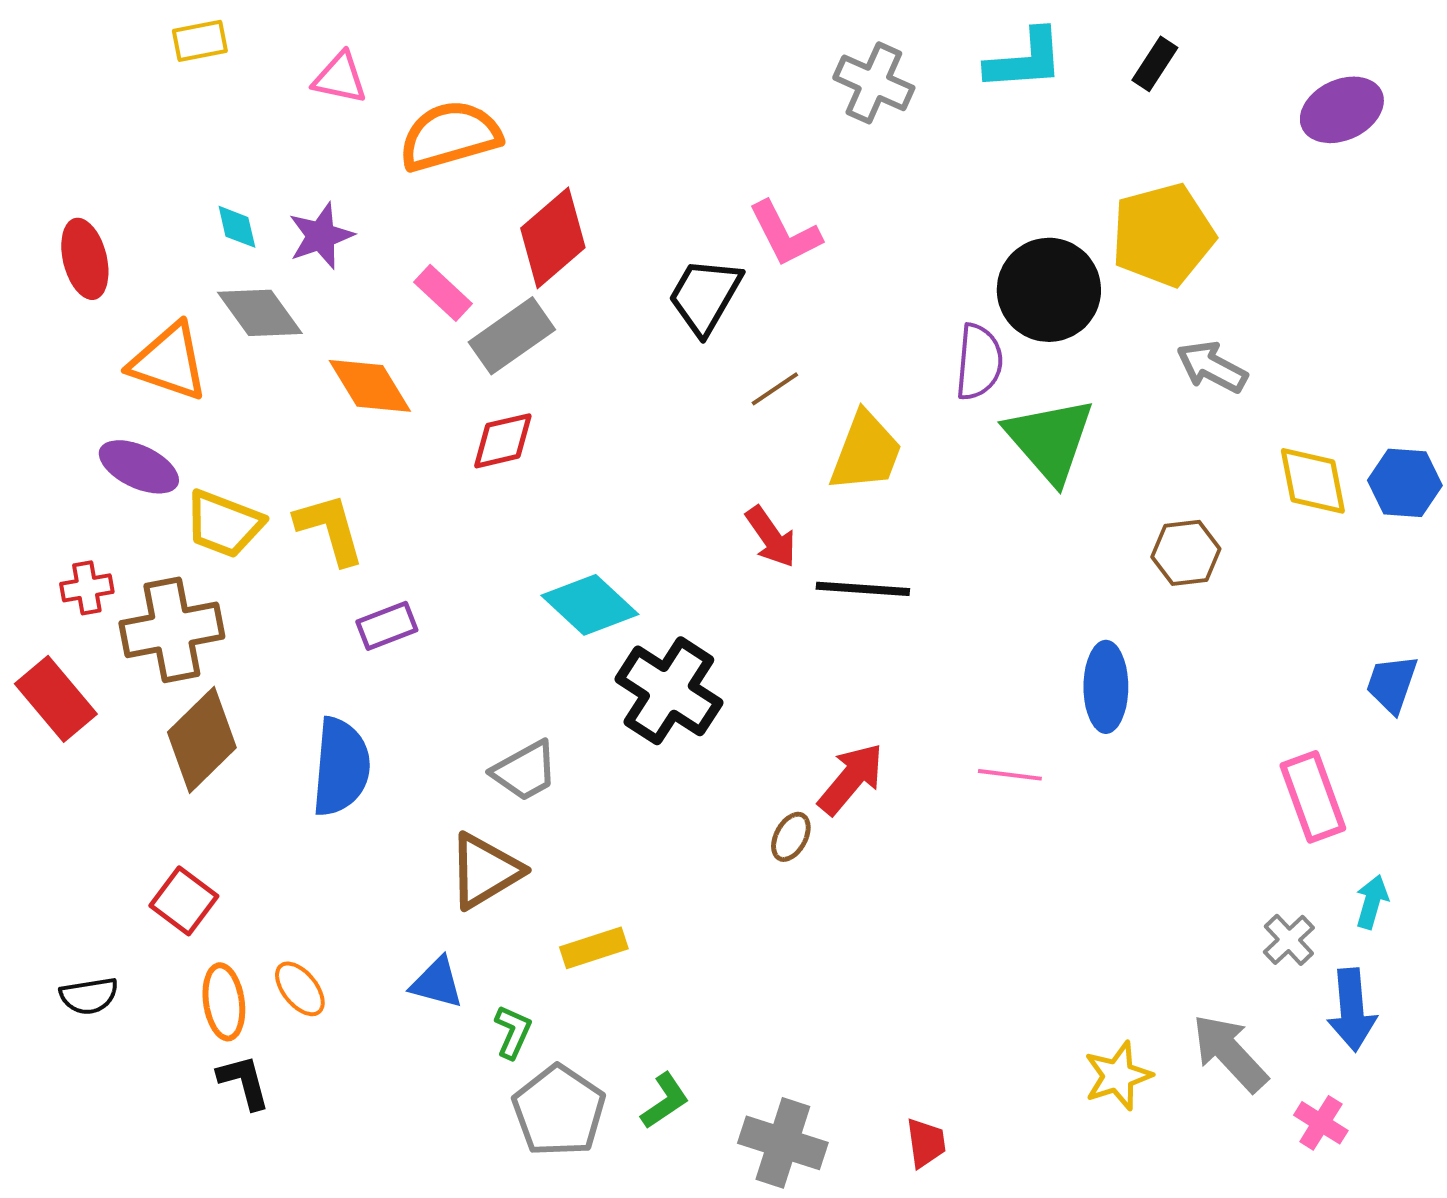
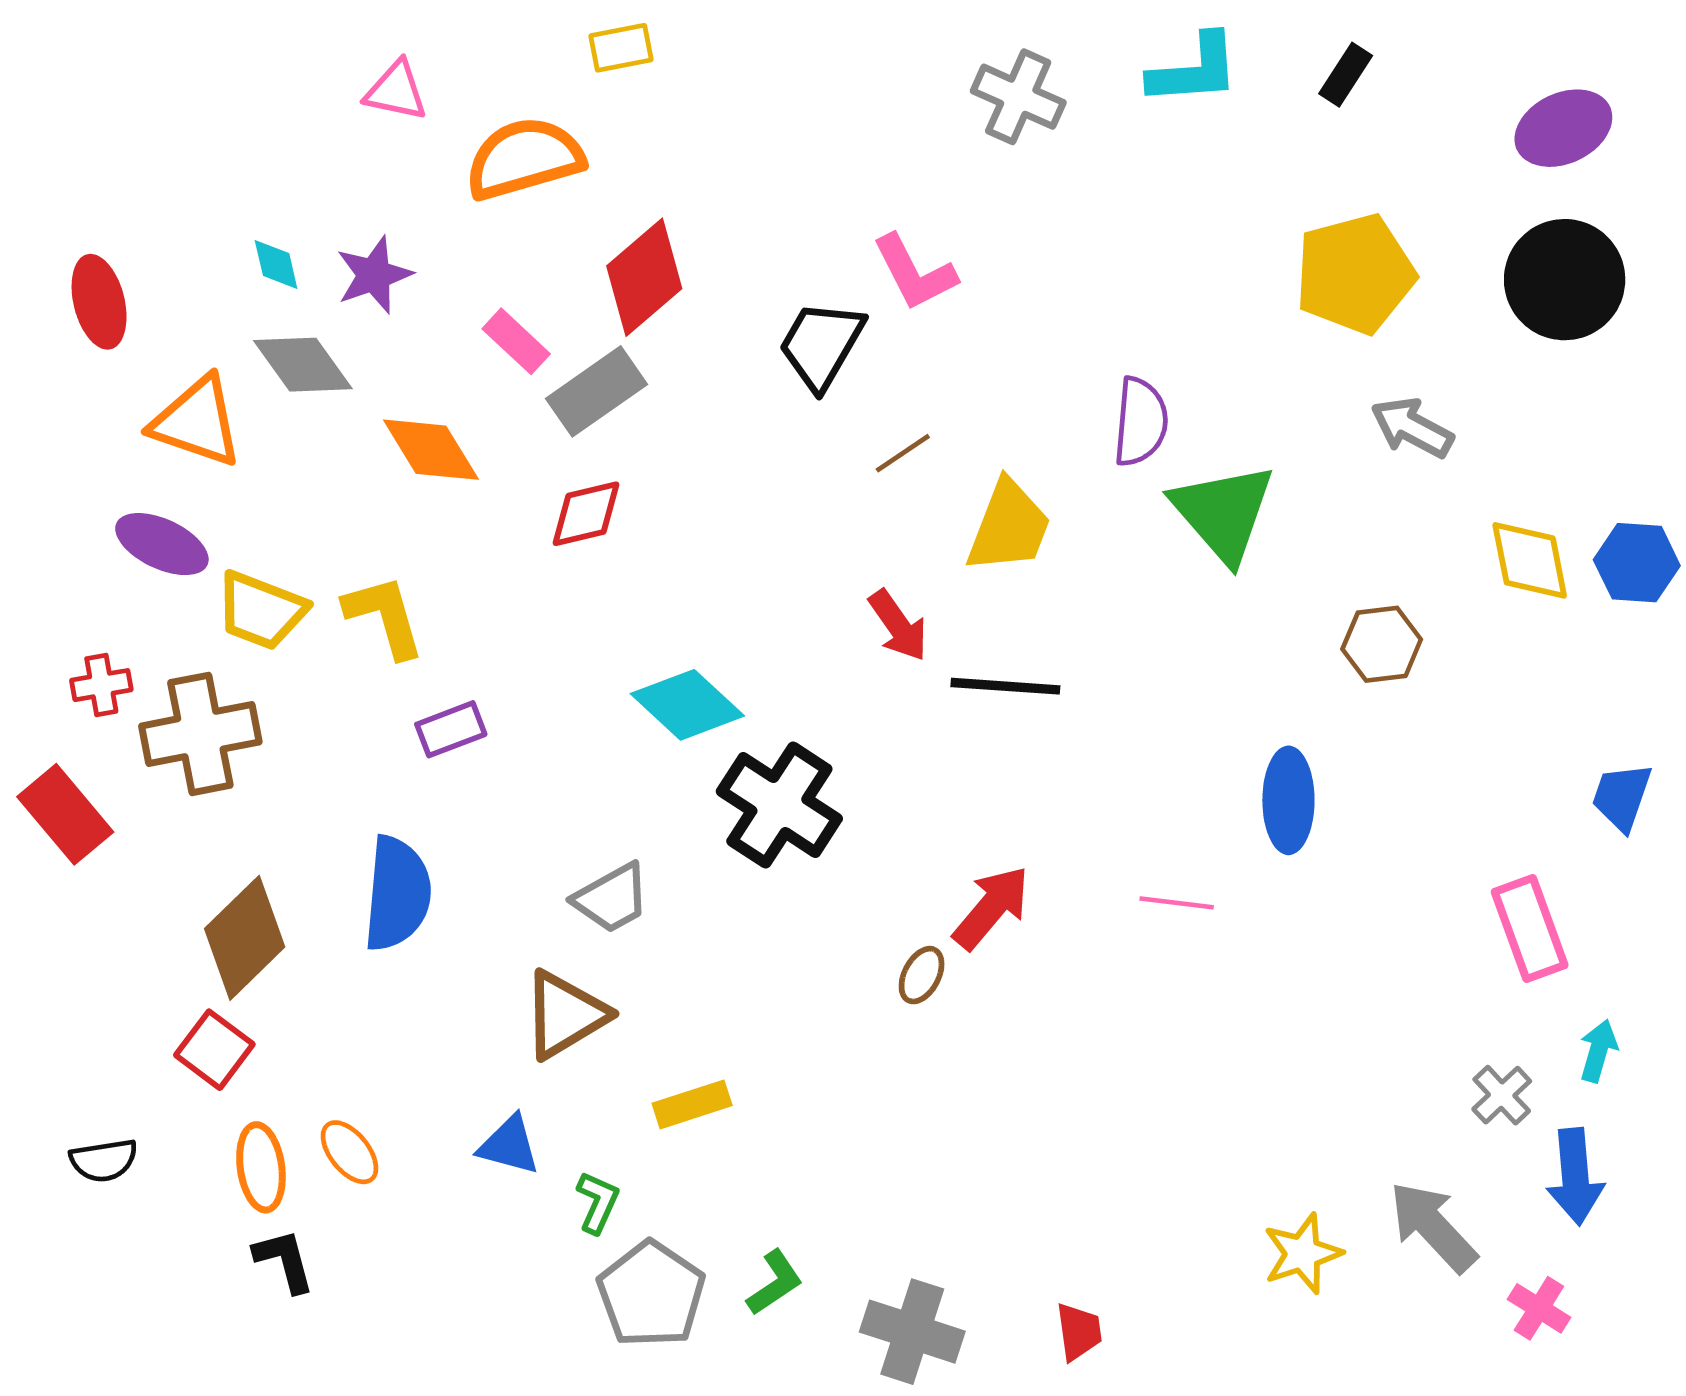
yellow rectangle: (200, 41) -> (621, 48), moved
black circle: (1049, 290) -> (1565, 280), moved
brown diamond: (202, 740) -> (245, 938), moved

